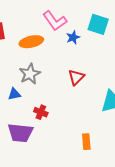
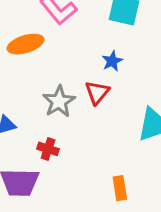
blue star: (73, 37) -> (112, 61), moved
gray star: (30, 74) -> (59, 101), moved

